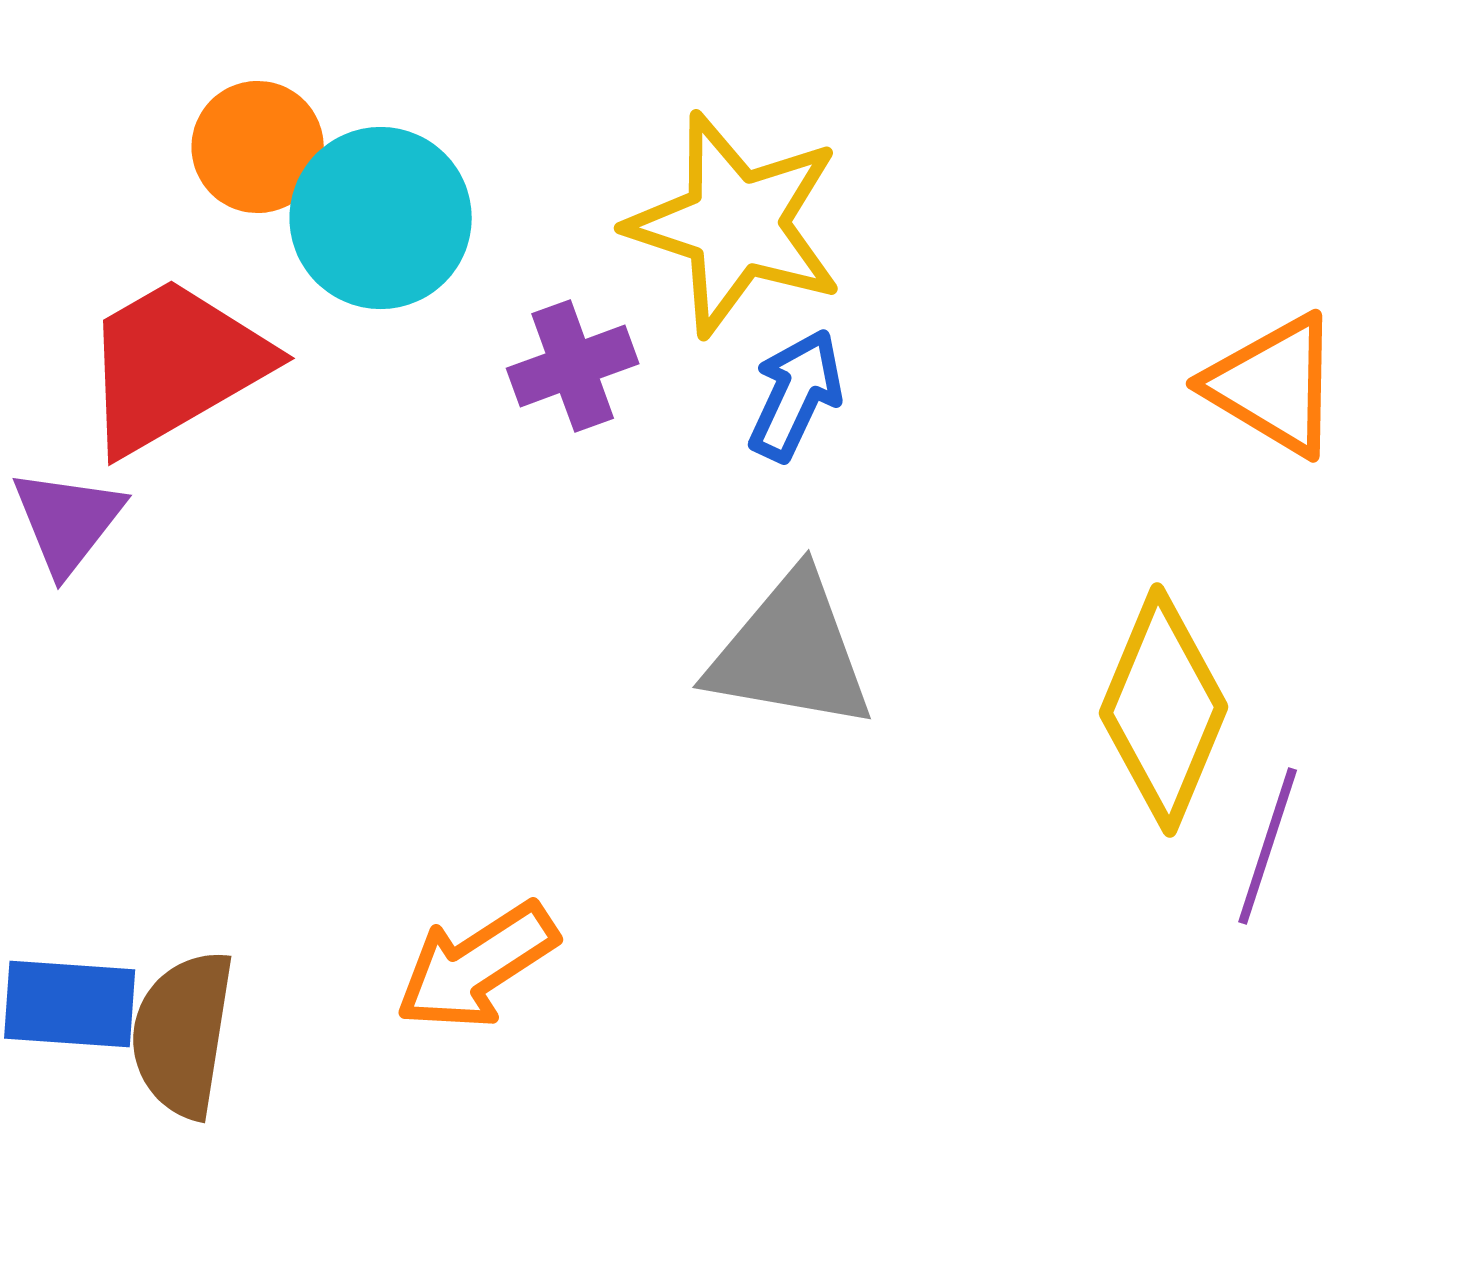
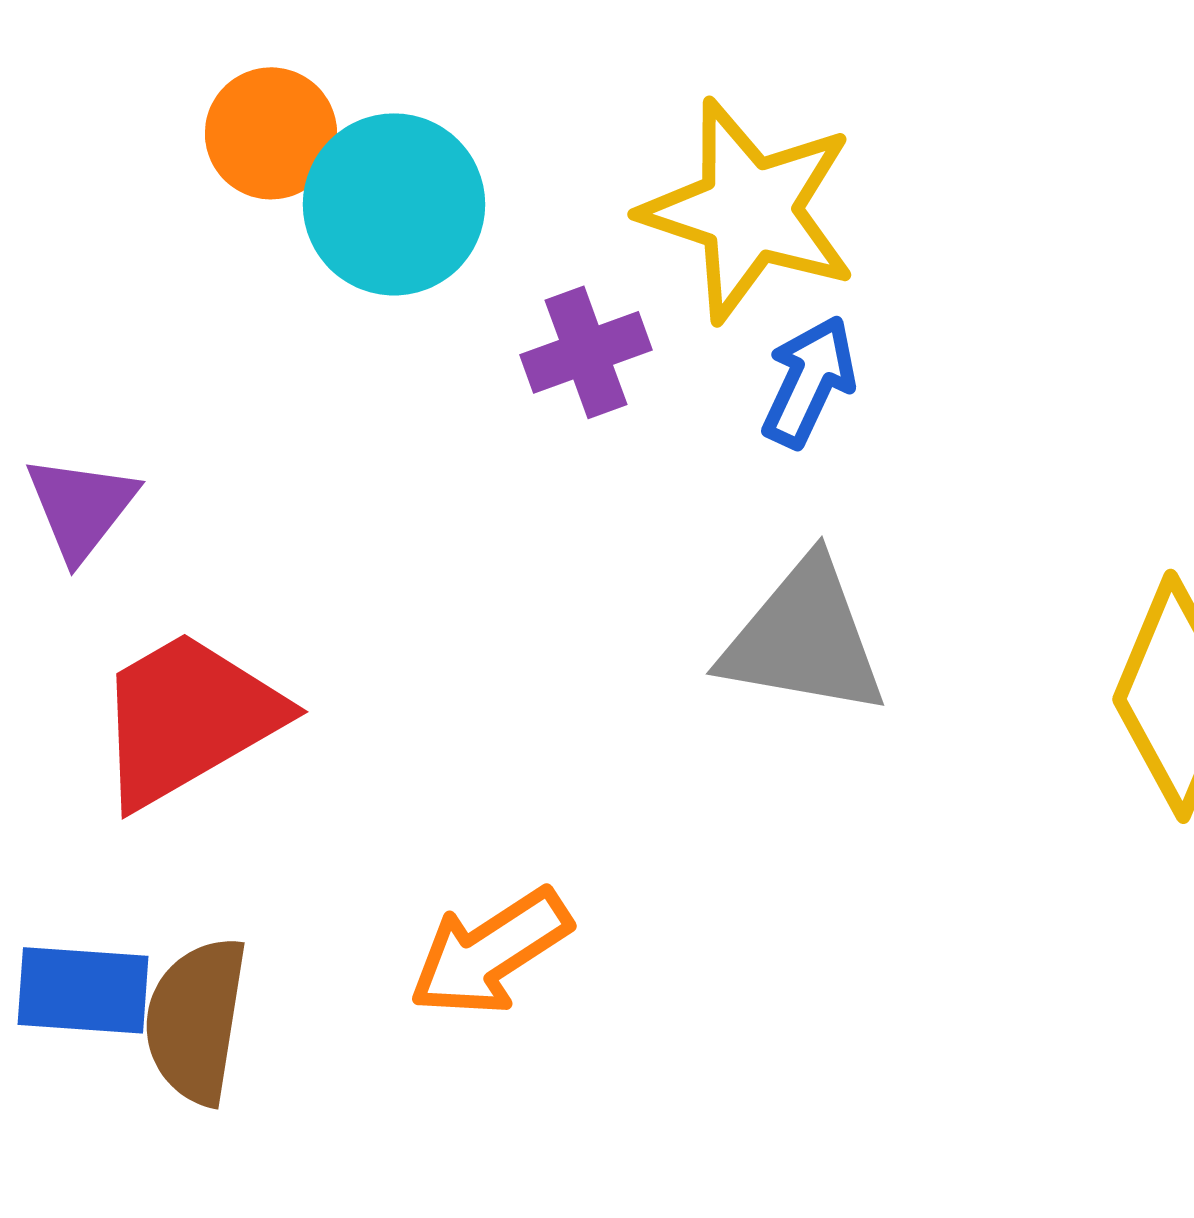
red trapezoid: (175, 365) -> (188, 718), moved

